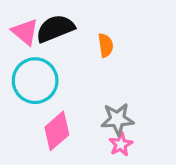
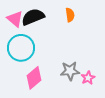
orange semicircle: (106, 45) -> (70, 15), moved
pink star: (121, 144) -> (88, 78), moved

